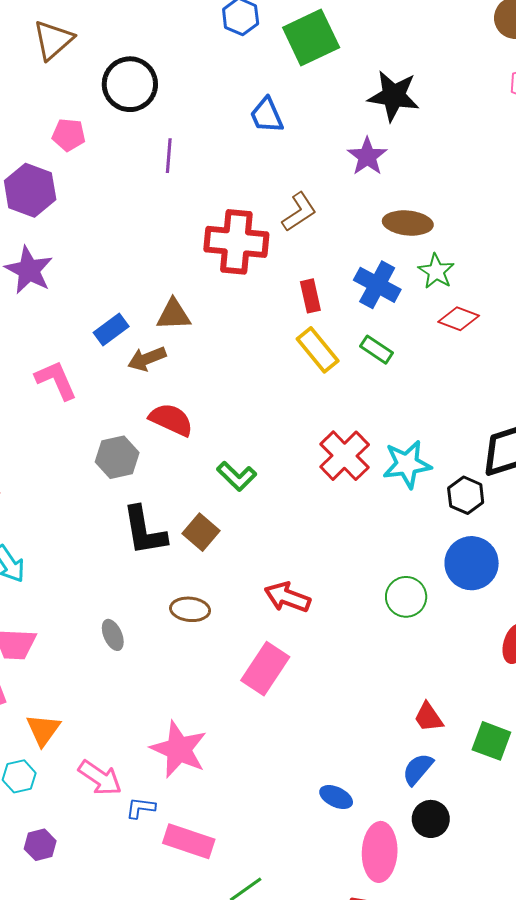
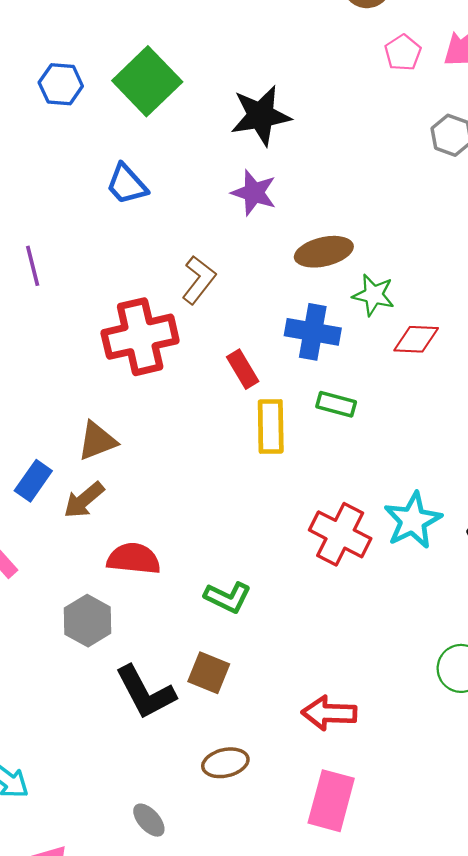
yellow rectangle: (318, 350) -> (271, 426), turned 57

